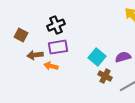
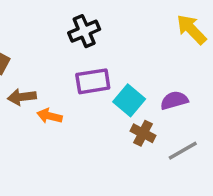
black cross: (56, 25) -> (84, 31), moved
purple rectangle: (58, 47) -> (93, 81), moved

